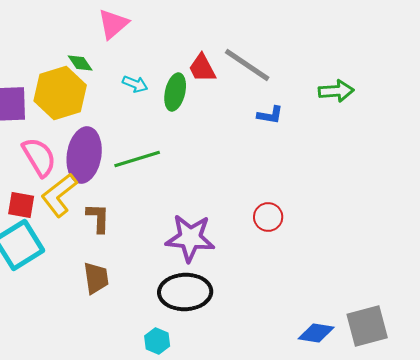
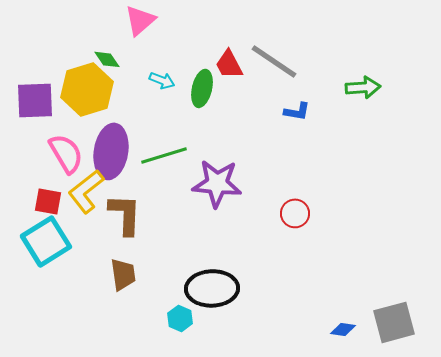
brown L-shape: (98, 218) -> (125, 214), size x1.4
purple star: (190, 238) -> (217, 183), moved
blue diamond: (316, 333) -> (343, 329), size x0.7
cyan hexagon: (157, 341) -> (180, 318), moved

